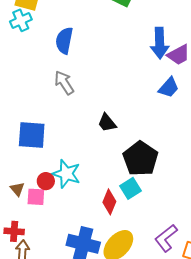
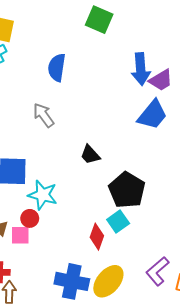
blue semicircle: (64, 41) -> (57, 68), moved
blue trapezoid: (169, 88) -> (152, 115), size x1.4
cyan star: (66, 174) -> (43, 195), moved

